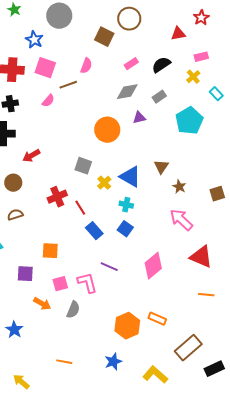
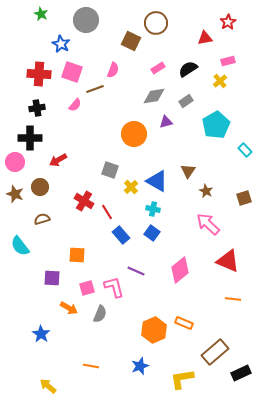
cyan rectangle: (216, 94) -> (245, 150), moved
red cross: (57, 197) -> (84, 201), turned -36
yellow L-shape: (155, 375) -> (182, 379), turned -50

